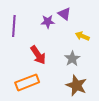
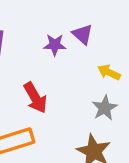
gray star: (72, 59) -> (105, 108), moved

